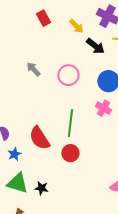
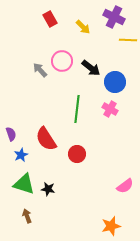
black arrow: (95, 46) -> (91, 68), moved
pink circle: (68, 75) -> (62, 61), moved
green line: (70, 123) -> (77, 109), moved

